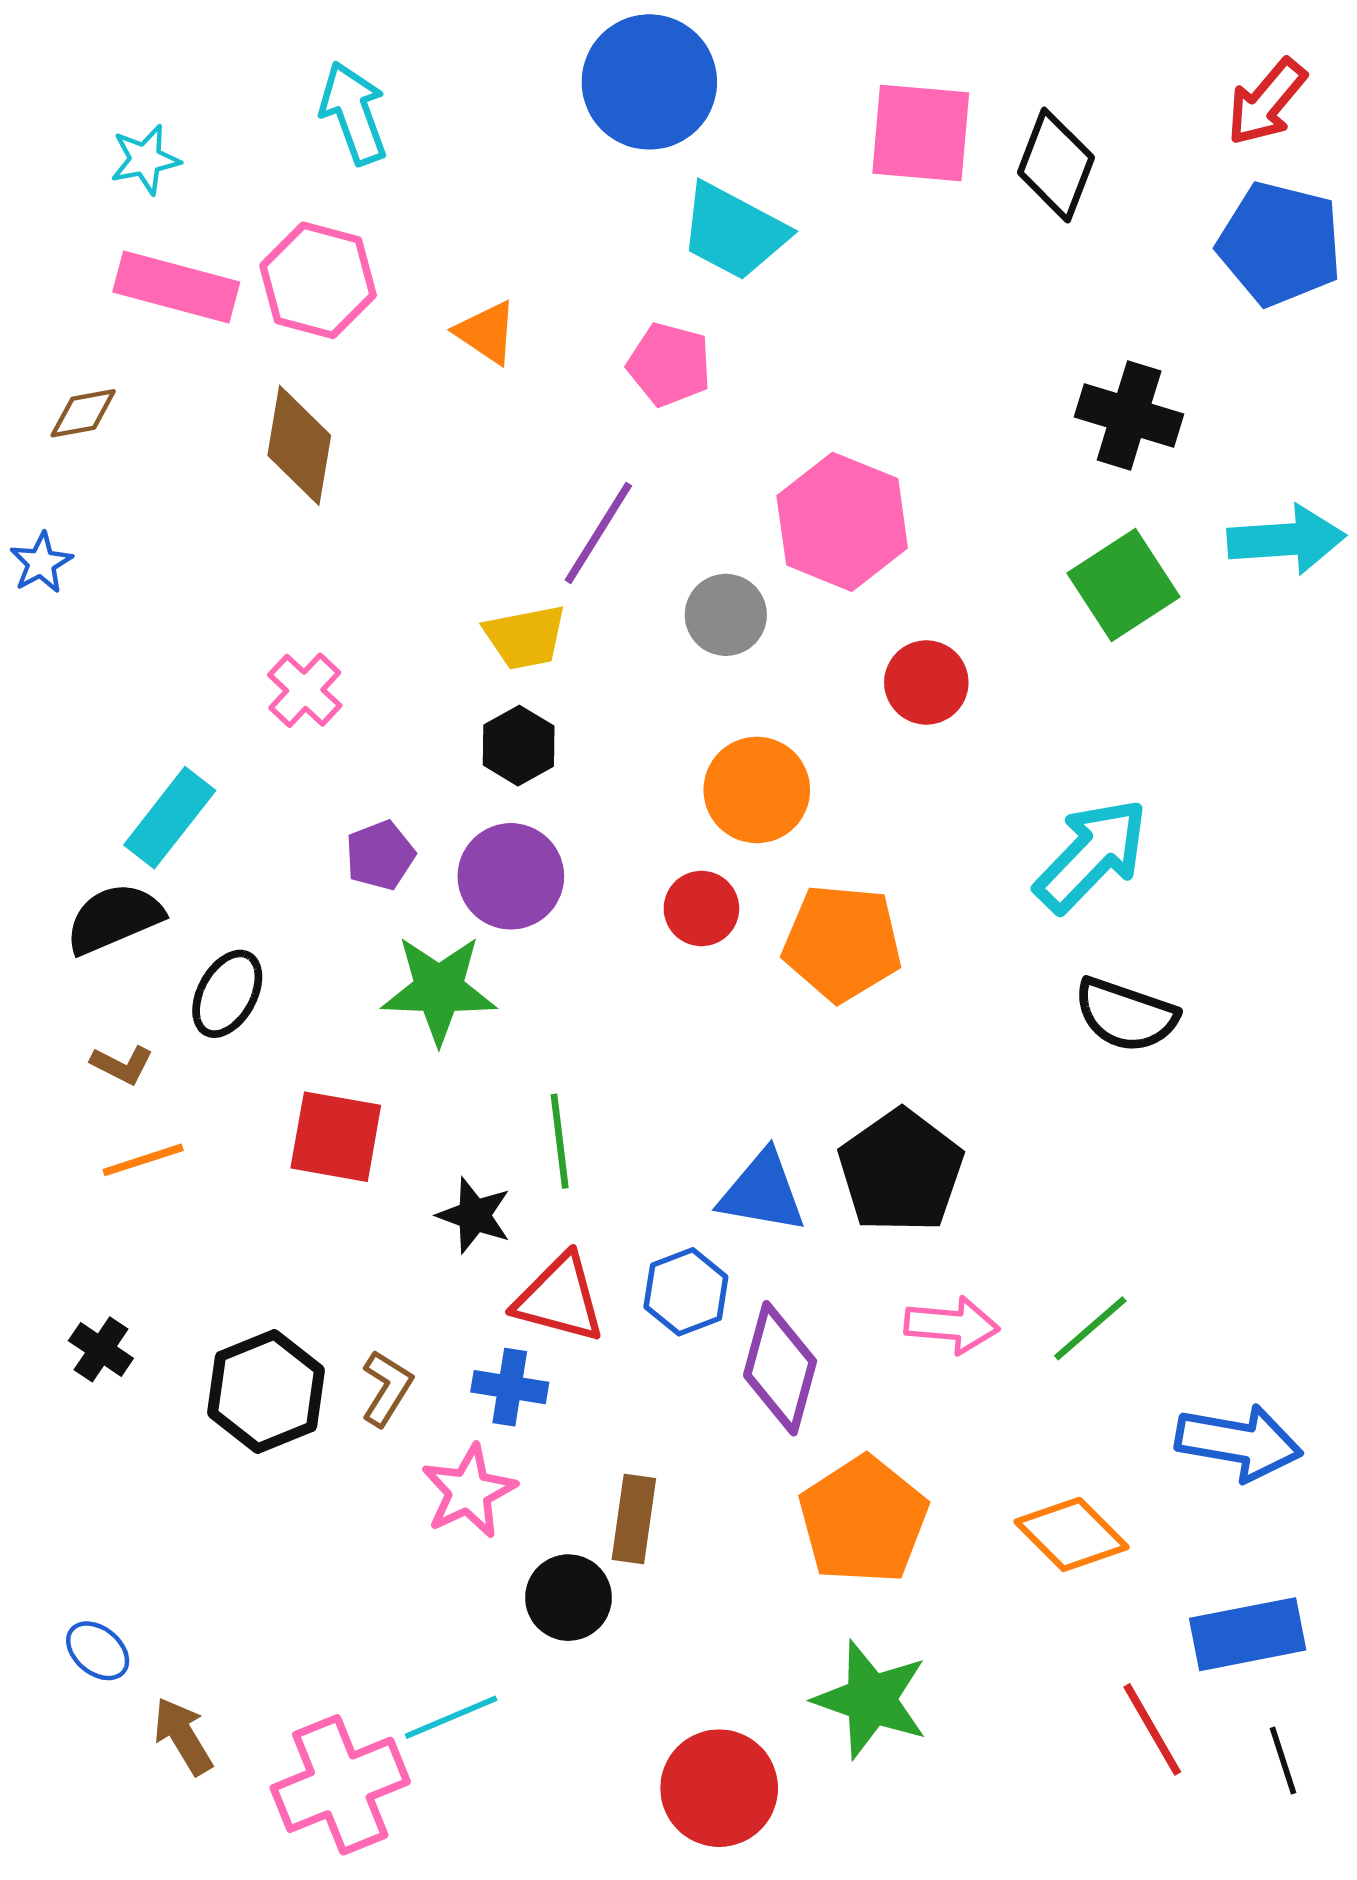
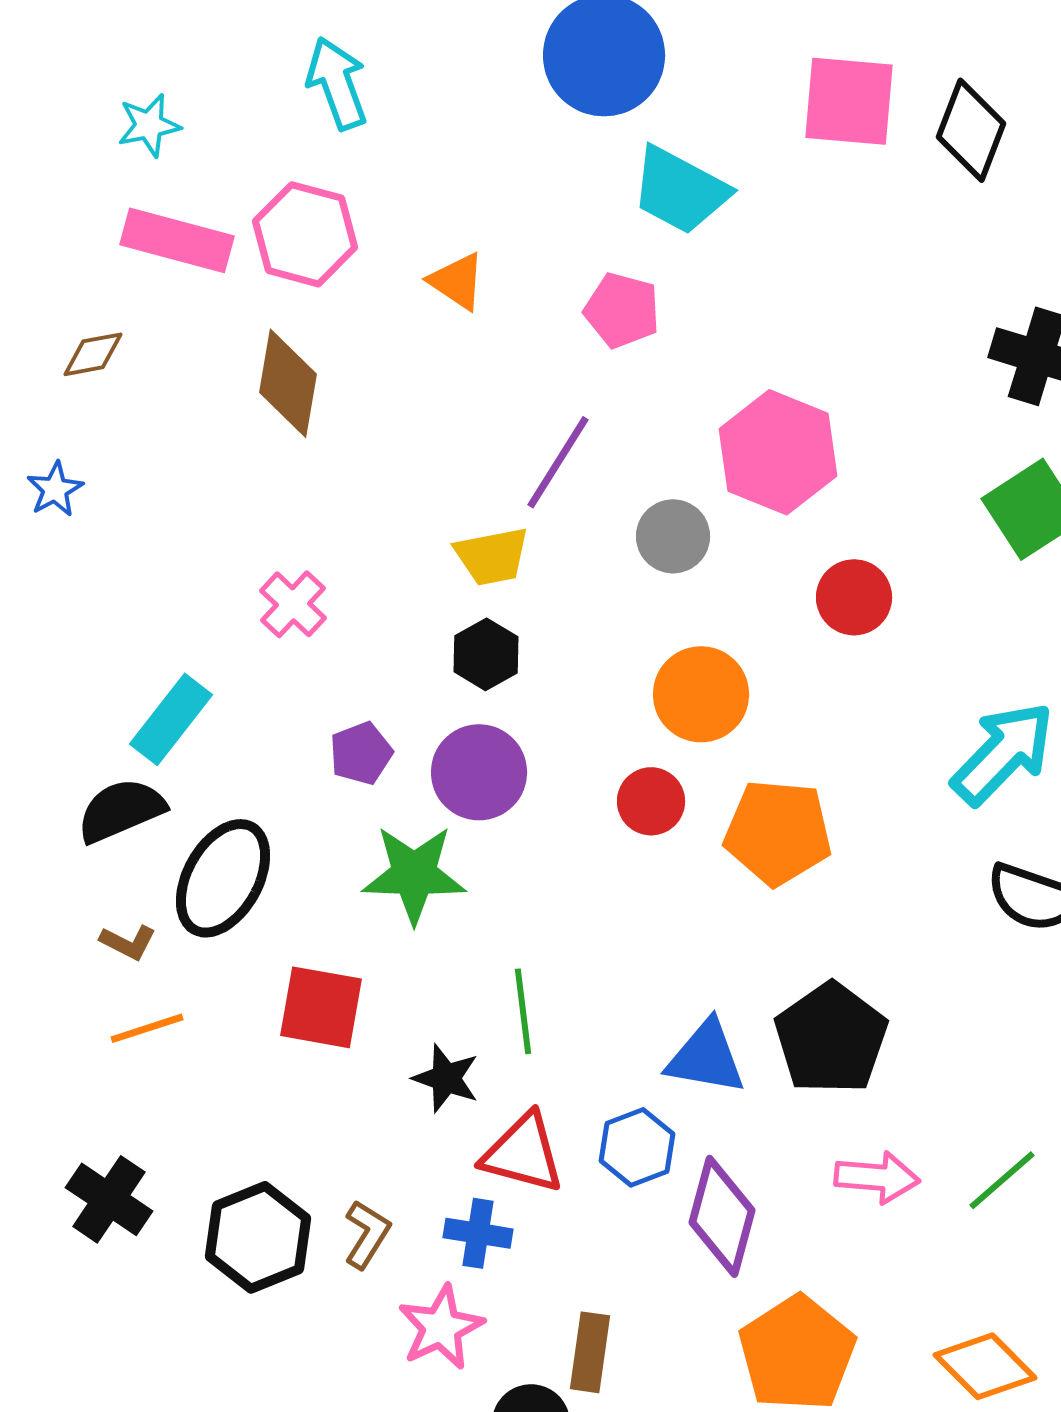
black ellipse: (227, 994) -> (223, 878), size x1.5
black cross: (101, 1349) -> (109, 1199), size x1.5

